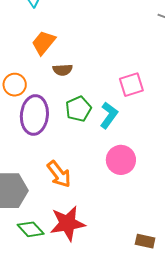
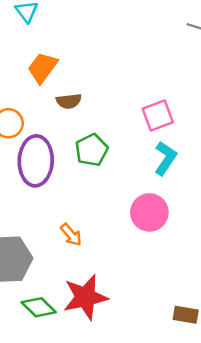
cyan L-shape: (109, 115) -> (165, 158), moved
orange arrow: (59, 174) -> (71, 235), size x0.7

